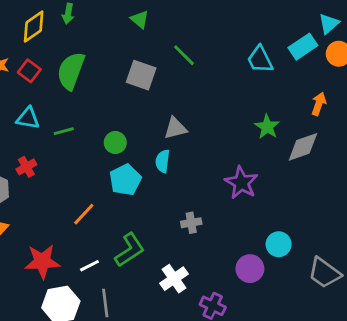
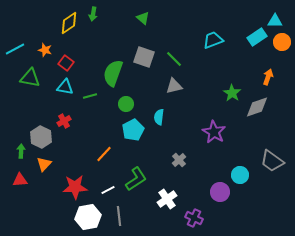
cyan triangle: (329, 24) -> (275, 21), turned 42
green line: (184, 55) -> (174, 59), moved
cyan trapezoid: (260, 59) -> (213, 40), moved, turned 95
red square: (29, 71) -> (66, 63), moved
green semicircle: (71, 71) -> (113, 73), moved
gray triangle: (175, 128) -> (174, 86), moved
gray cross: (191, 223) -> (179, 160), turned -32
gray trapezoid: (324, 273) -> (272, 161), moved

